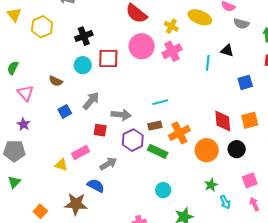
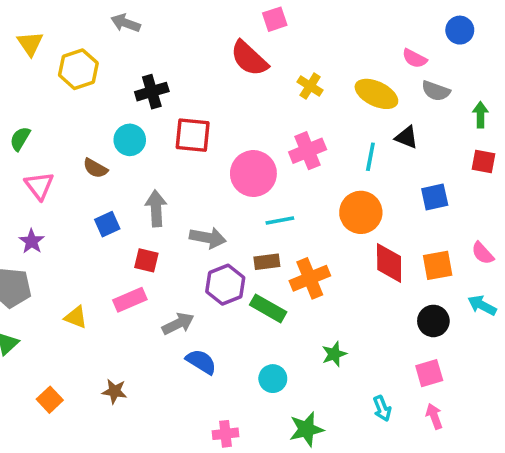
yellow ellipse: (200, 17) -> (376, 94), moved
pink circle: (142, 46) -> (253, 174), moved
pink cross: (172, 51) -> (308, 151), moved
cyan circle: (83, 65) -> (130, 140), moved
gray arrow: (91, 101) -> (156, 208), turned -48
red square: (100, 130) -> (146, 260), moved
black circle: (237, 149) -> (433, 321), moved
orange circle: (207, 150) -> (361, 212), moved
yellow triangle: (61, 165) -> (76, 317), moved
green star: (211, 185) -> (334, 354), moved
blue semicircle: (96, 186) -> (201, 362), moved
brown star: (76, 204) -> (115, 391), size x0.6

